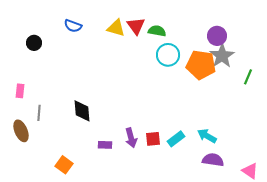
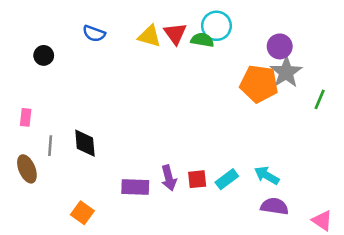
cyan circle: (168, 55) -> (216, 26), moved
black diamond: (82, 111) -> (85, 143), moved
purple rectangle: (105, 145) -> (135, 187), size x1.5

